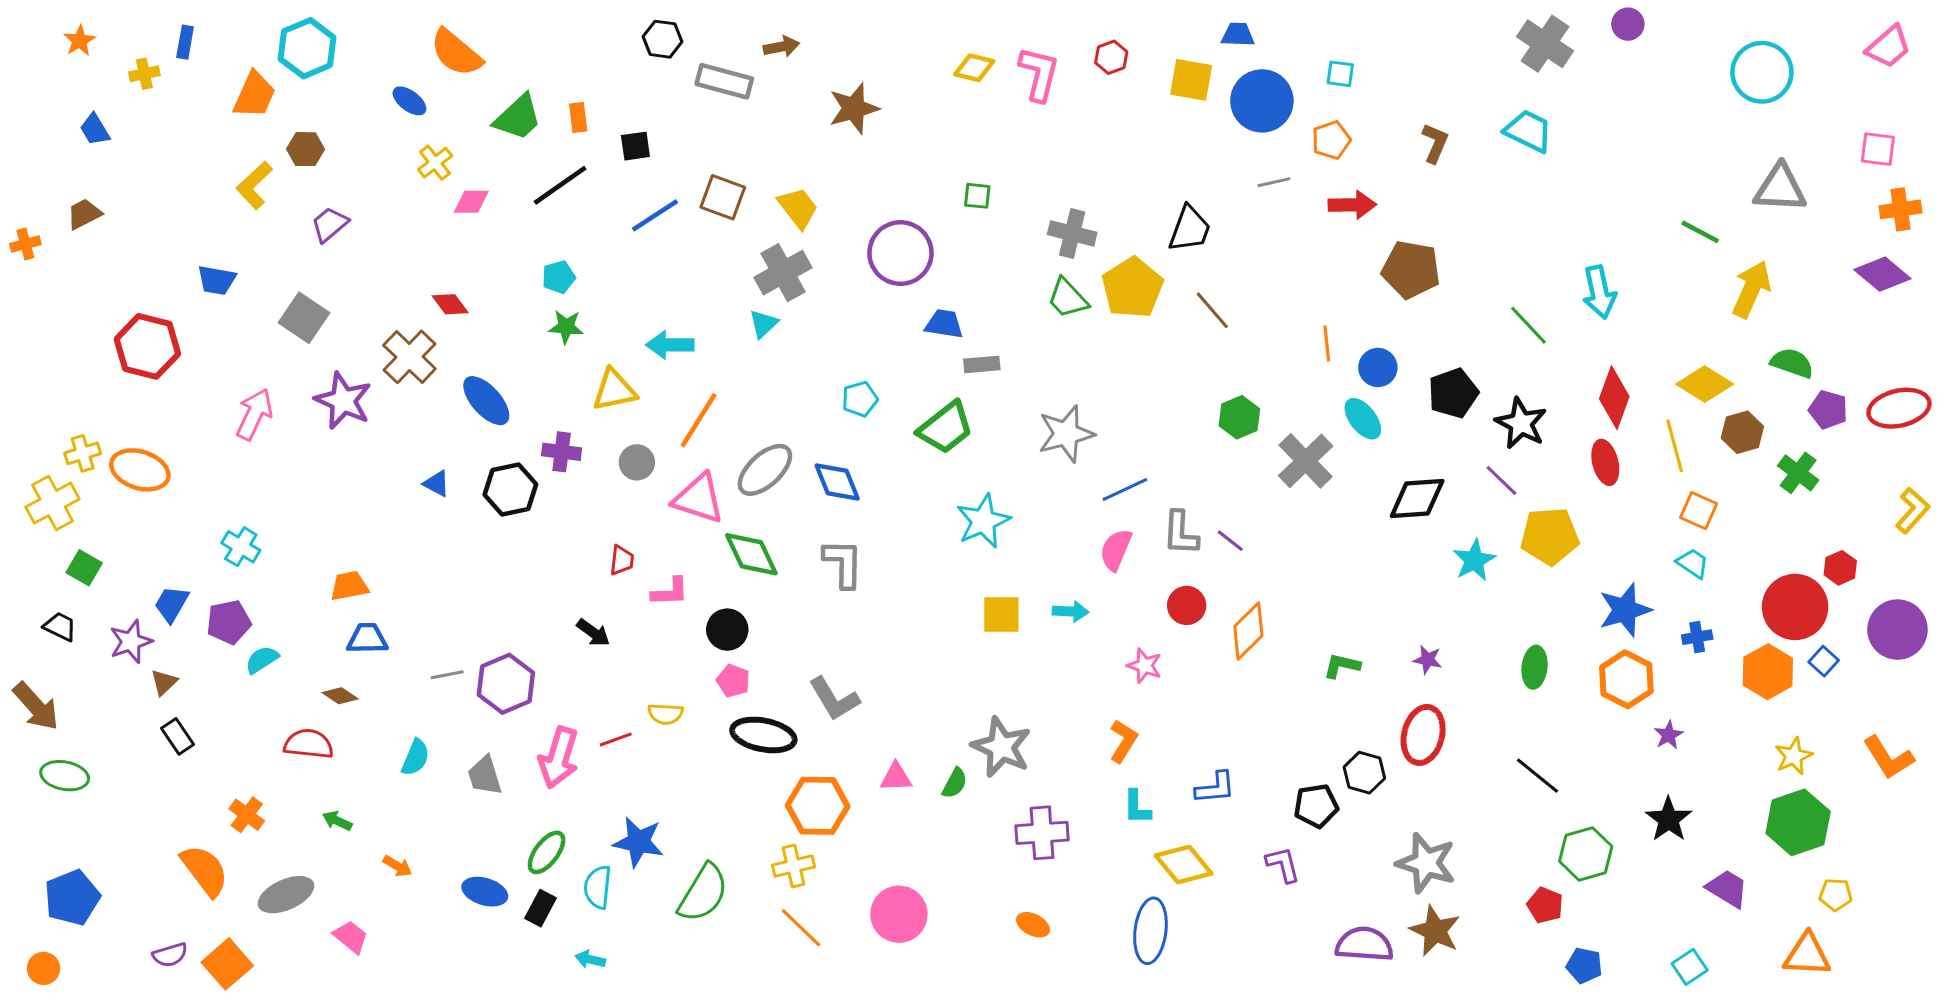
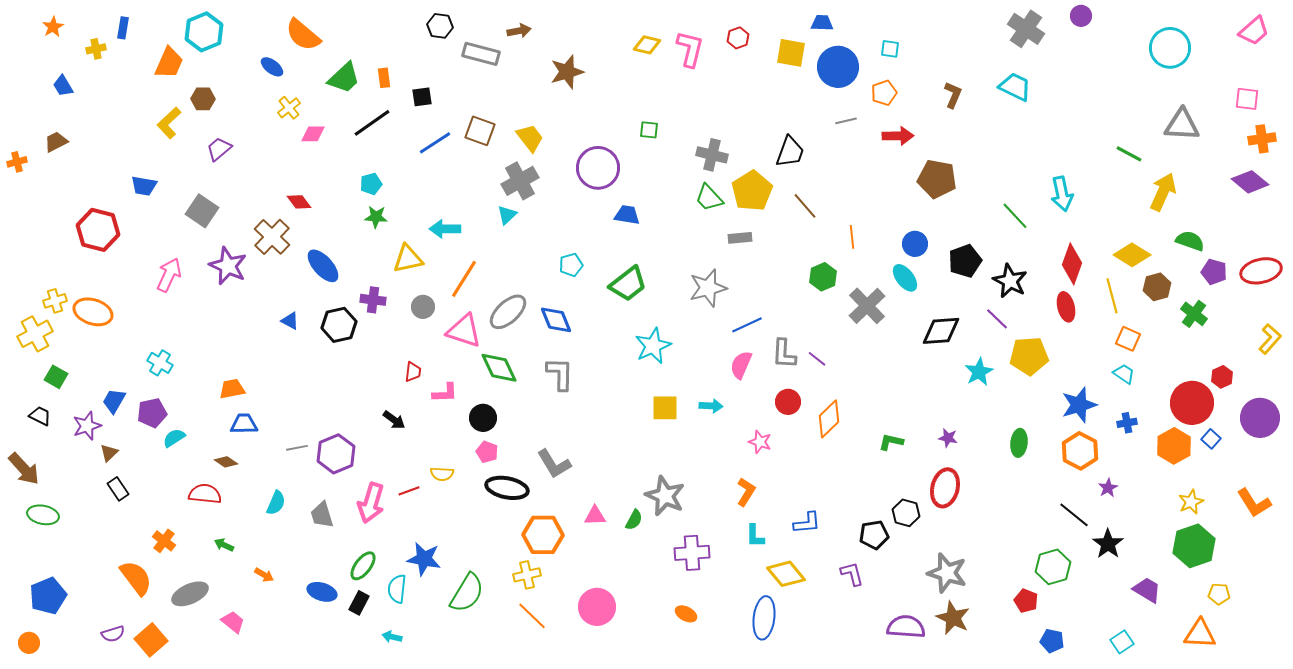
orange line: (1327, 343) -> (852, 237), moved
gray rectangle: (982, 364) -> (740, 238), moved
black line: (1538, 776) -> (1074, 515), moved

